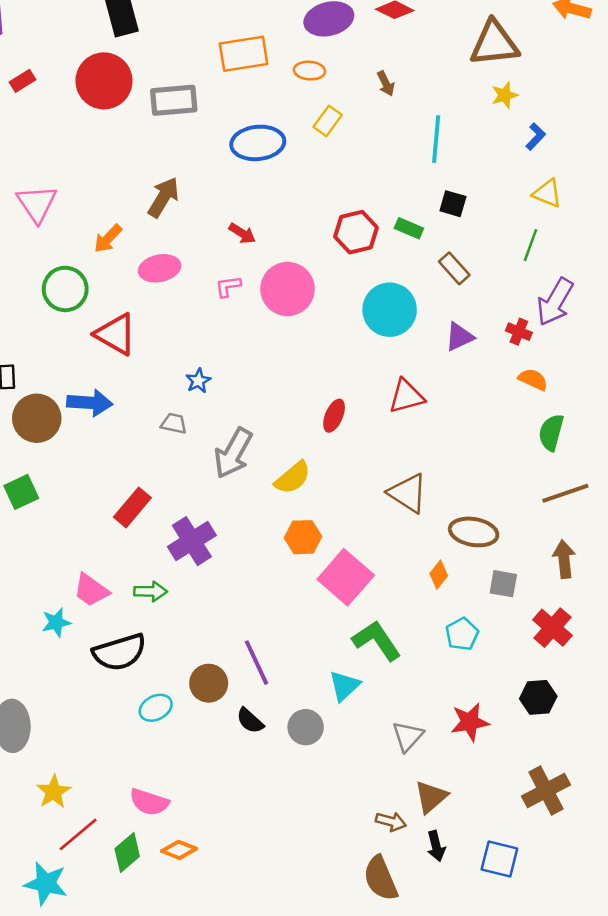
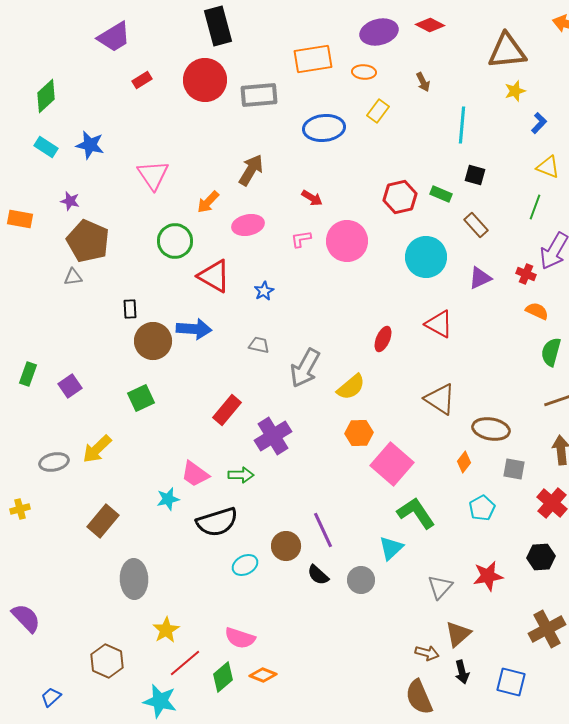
blue star: (198, 381) -> (264, 291), moved
red triangle: (406, 396) -> (439, 324), turned 44

